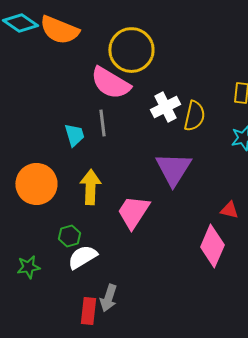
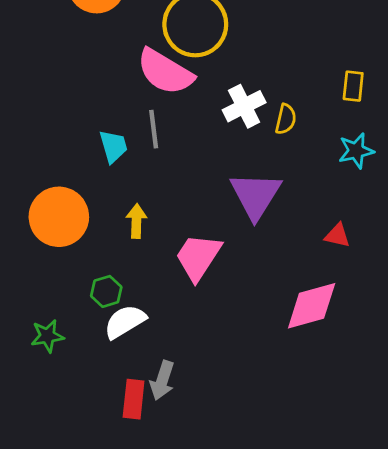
yellow semicircle: (194, 116) -> (286, 119), size x0.7
yellow arrow: (90, 187) -> (136, 221), size x0.7
red triangle: (229, 210) -> (337, 235), moved
pink diamond: (212, 246) -> (312, 306), turned 51

